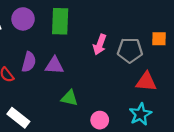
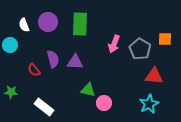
gray pentagon: (130, 50) -> (140, 49), turned 30
purple semicircle: (29, 62) -> (53, 59), turned -30
pink circle: (100, 120) -> (104, 103), moved

